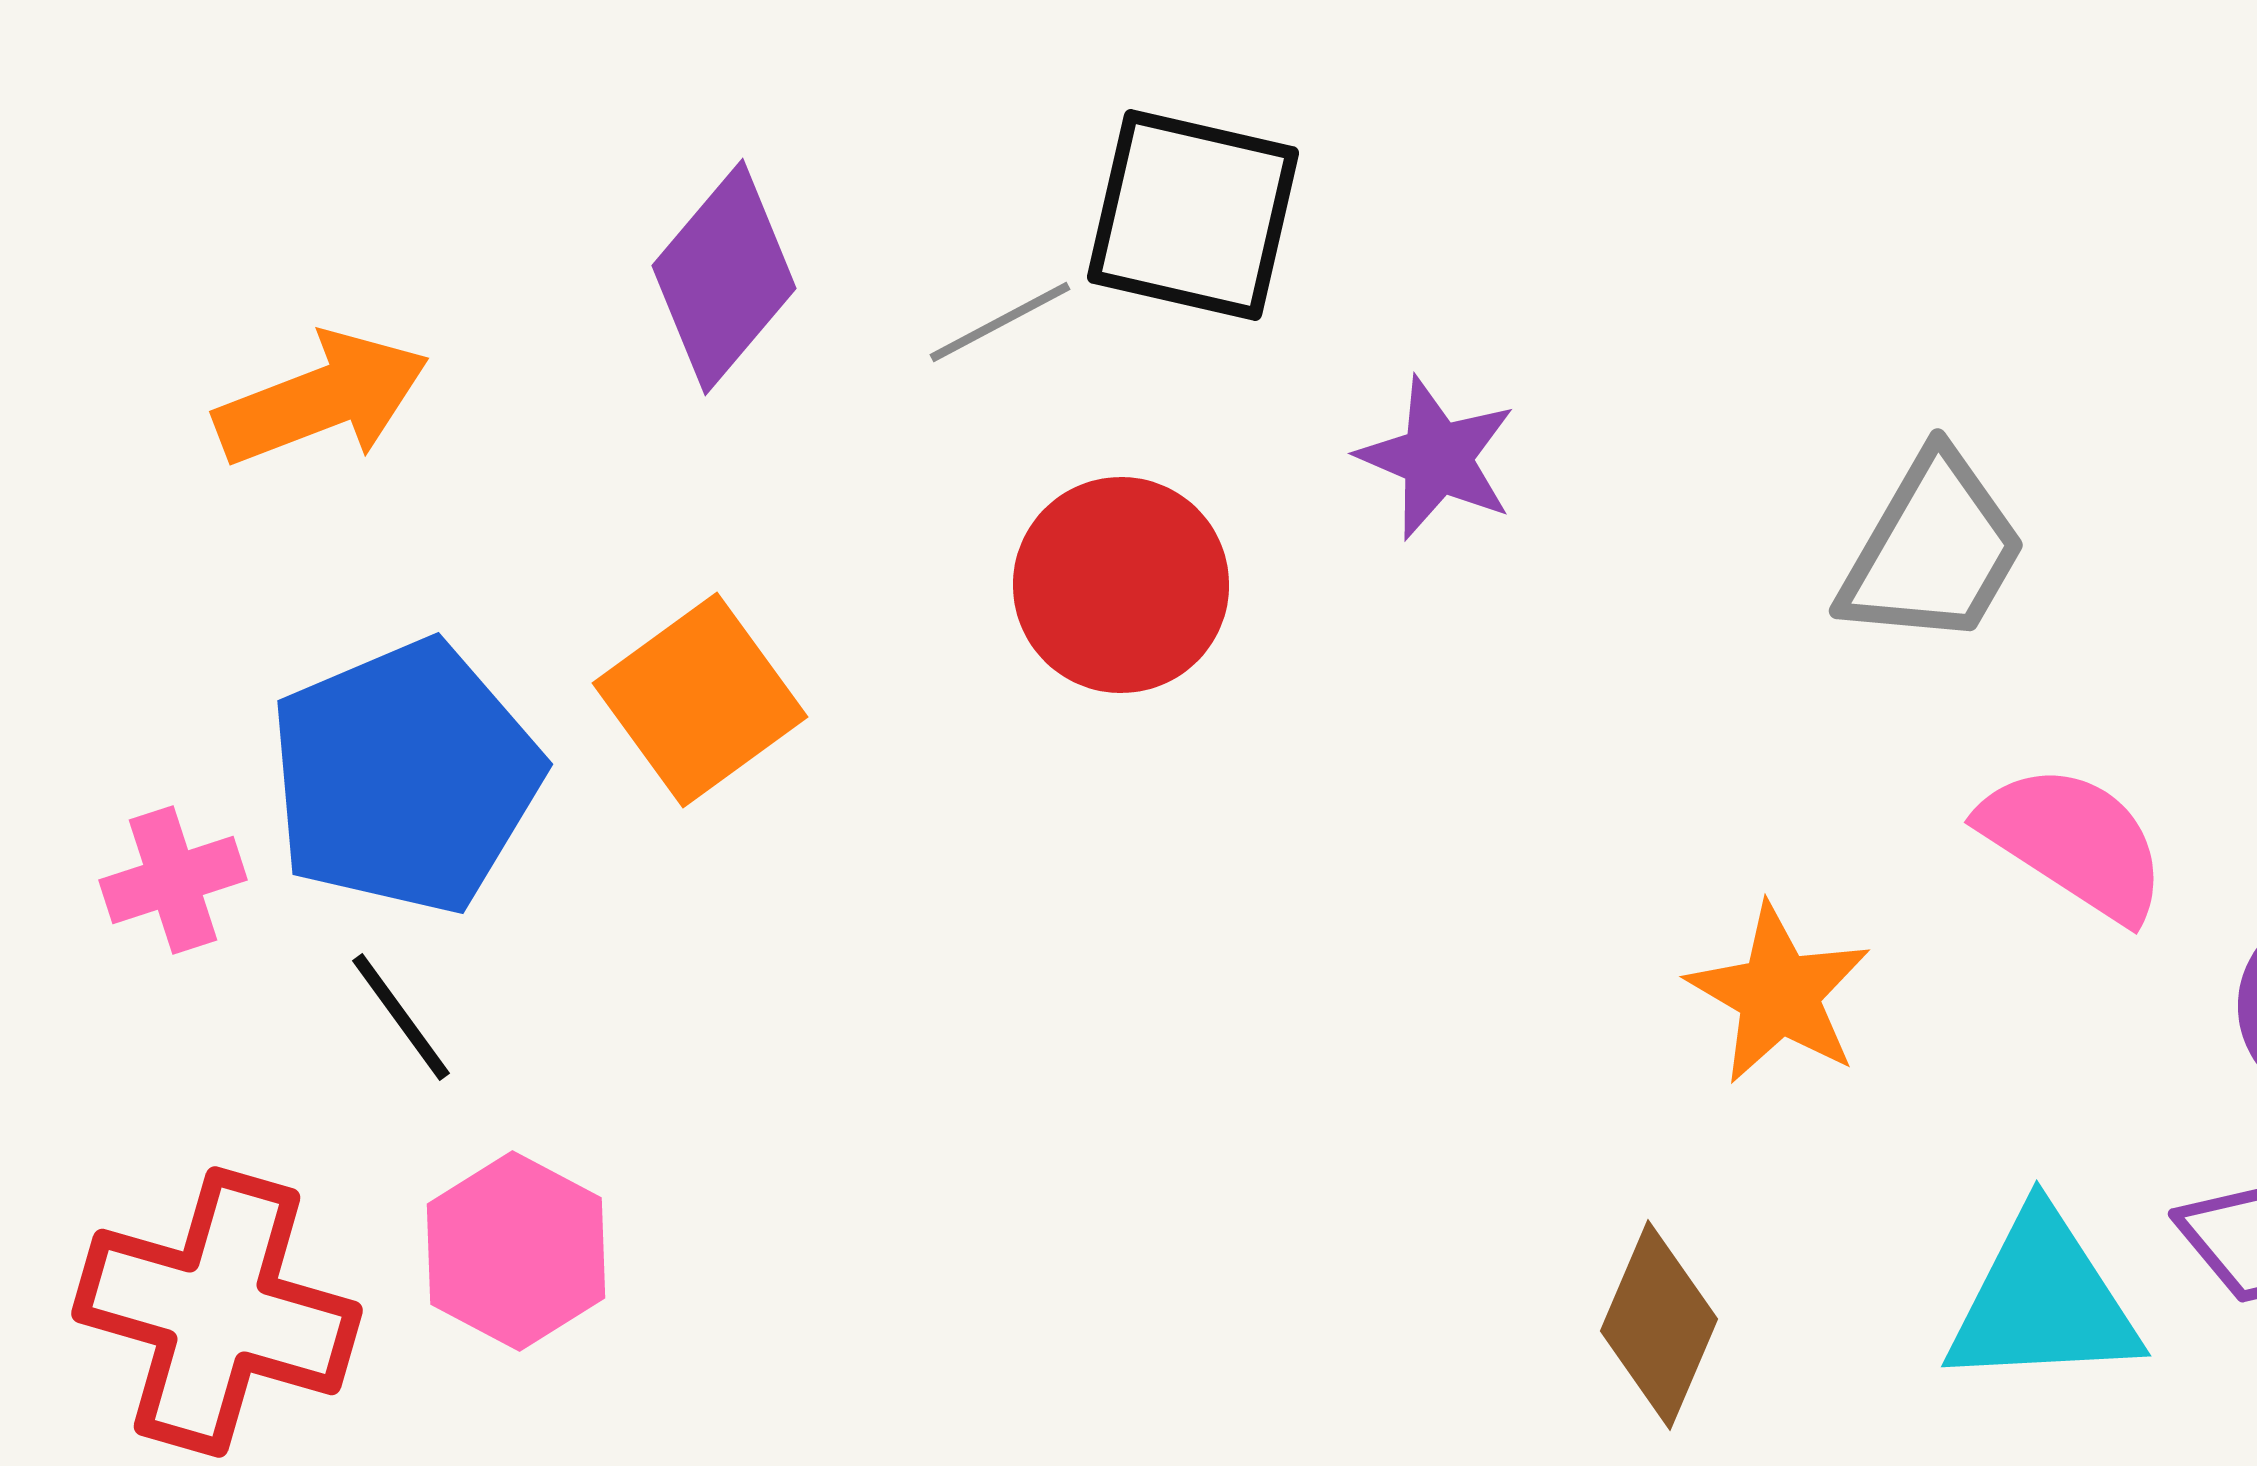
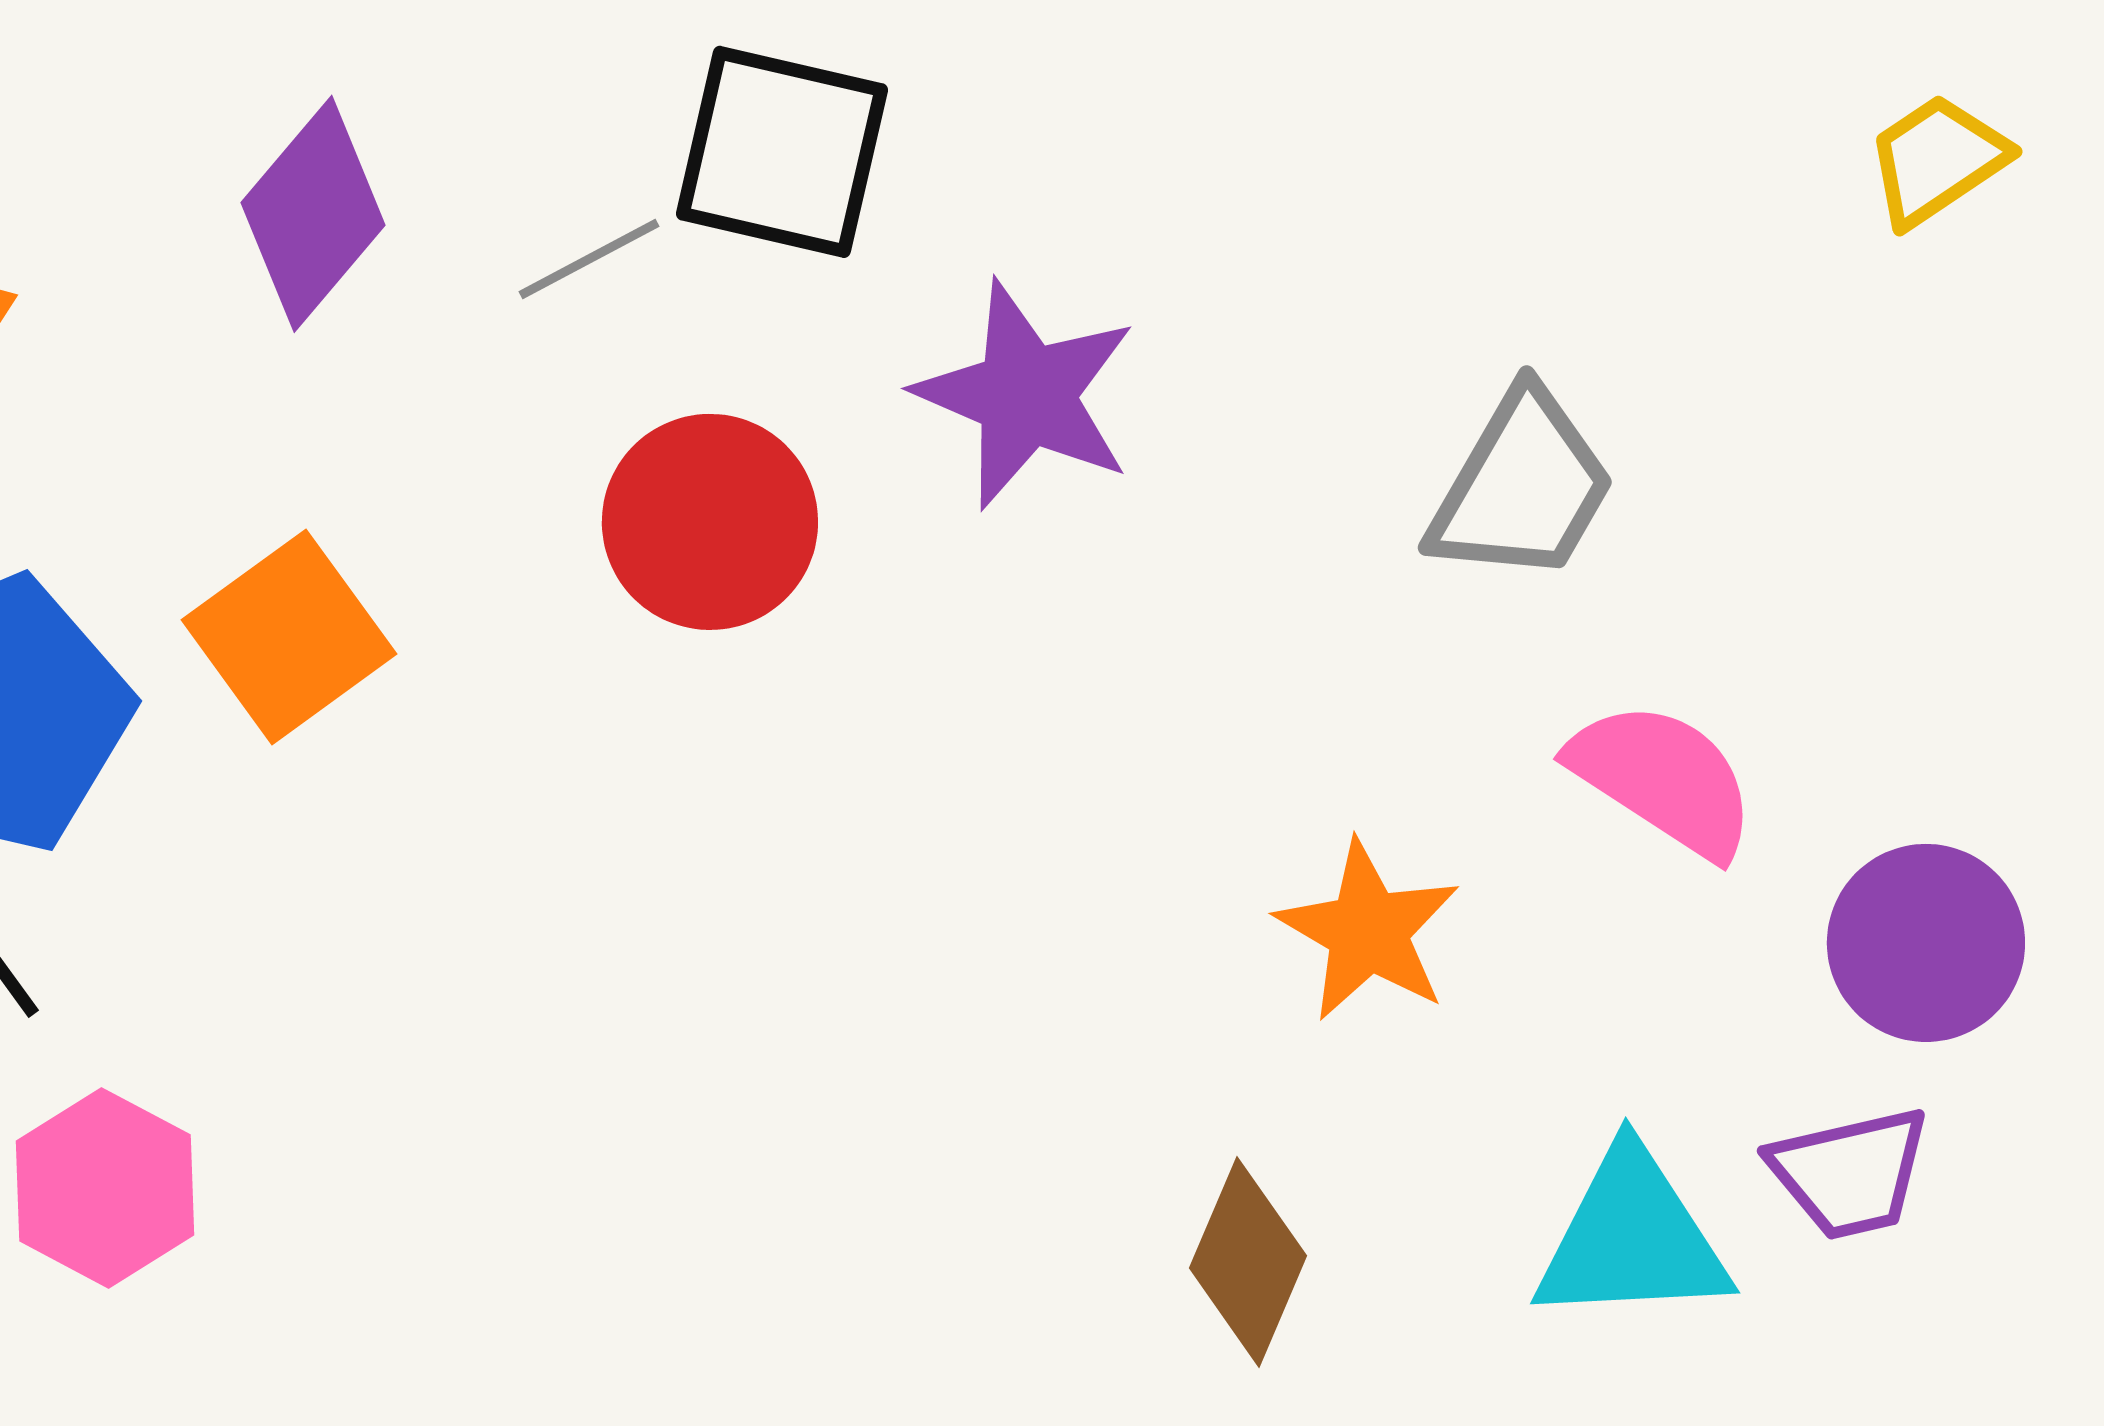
purple star: (1437, 458) -> (1026, 395), size x1.4

